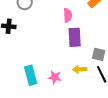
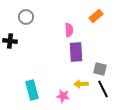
pink star: (55, 77) -> (63, 96), moved

